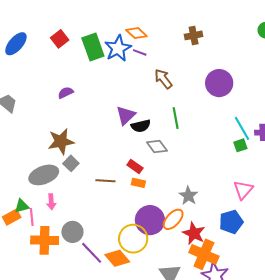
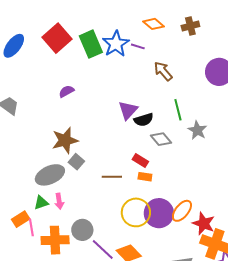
orange diamond: (136, 33) -> (153, 24), moved
red square: (60, 39) -> (57, 38), size x1.6
gray star: (188, 196) -> (197, 130), moved
green triangle: (22, 206) -> (41, 203), moved
pink line: (32, 217) -> (31, 227), moved
yellow circle: (133, 239) -> (136, 212), moved

